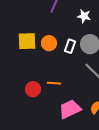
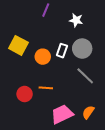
yellow square: (27, 41) -> (18, 45), turned 30
orange circle: (49, 43) -> (43, 57), moved

